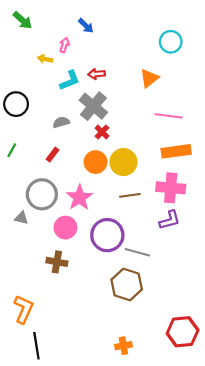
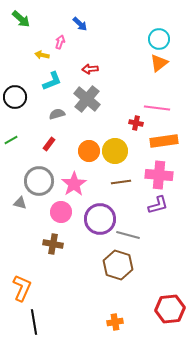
orange triangle: (149, 78) -> (159, 63), moved
cyan L-shape: (70, 80) -> (52, 81), moved
red cross: (102, 132) -> (136, 123), moved, turned -32
green line: (12, 150) -> (11, 140), turned 32

